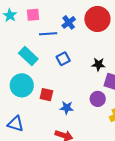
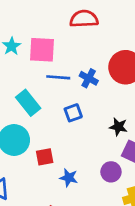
pink square: (33, 15) -> (42, 50), size x1.5
blue cross: (69, 22) -> (89, 78), moved, turned -32
red square: (46, 95) -> (45, 157), turned -32

